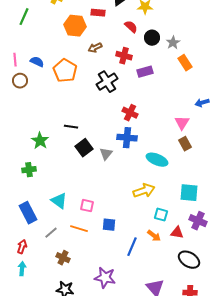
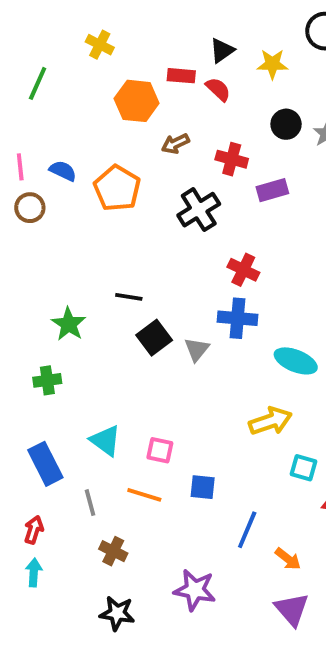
red semicircle: (131, 27) -> (218, 89), moved
gray line: (51, 233) -> (90, 503), turned -64
orange arrow: (154, 236) -> (288, 559), moved

